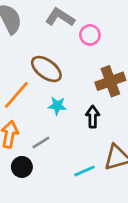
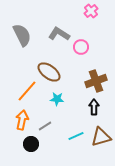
black arrow: (93, 117) -> (94, 107), moved
cyan line: (84, 171) -> (76, 136), moved

